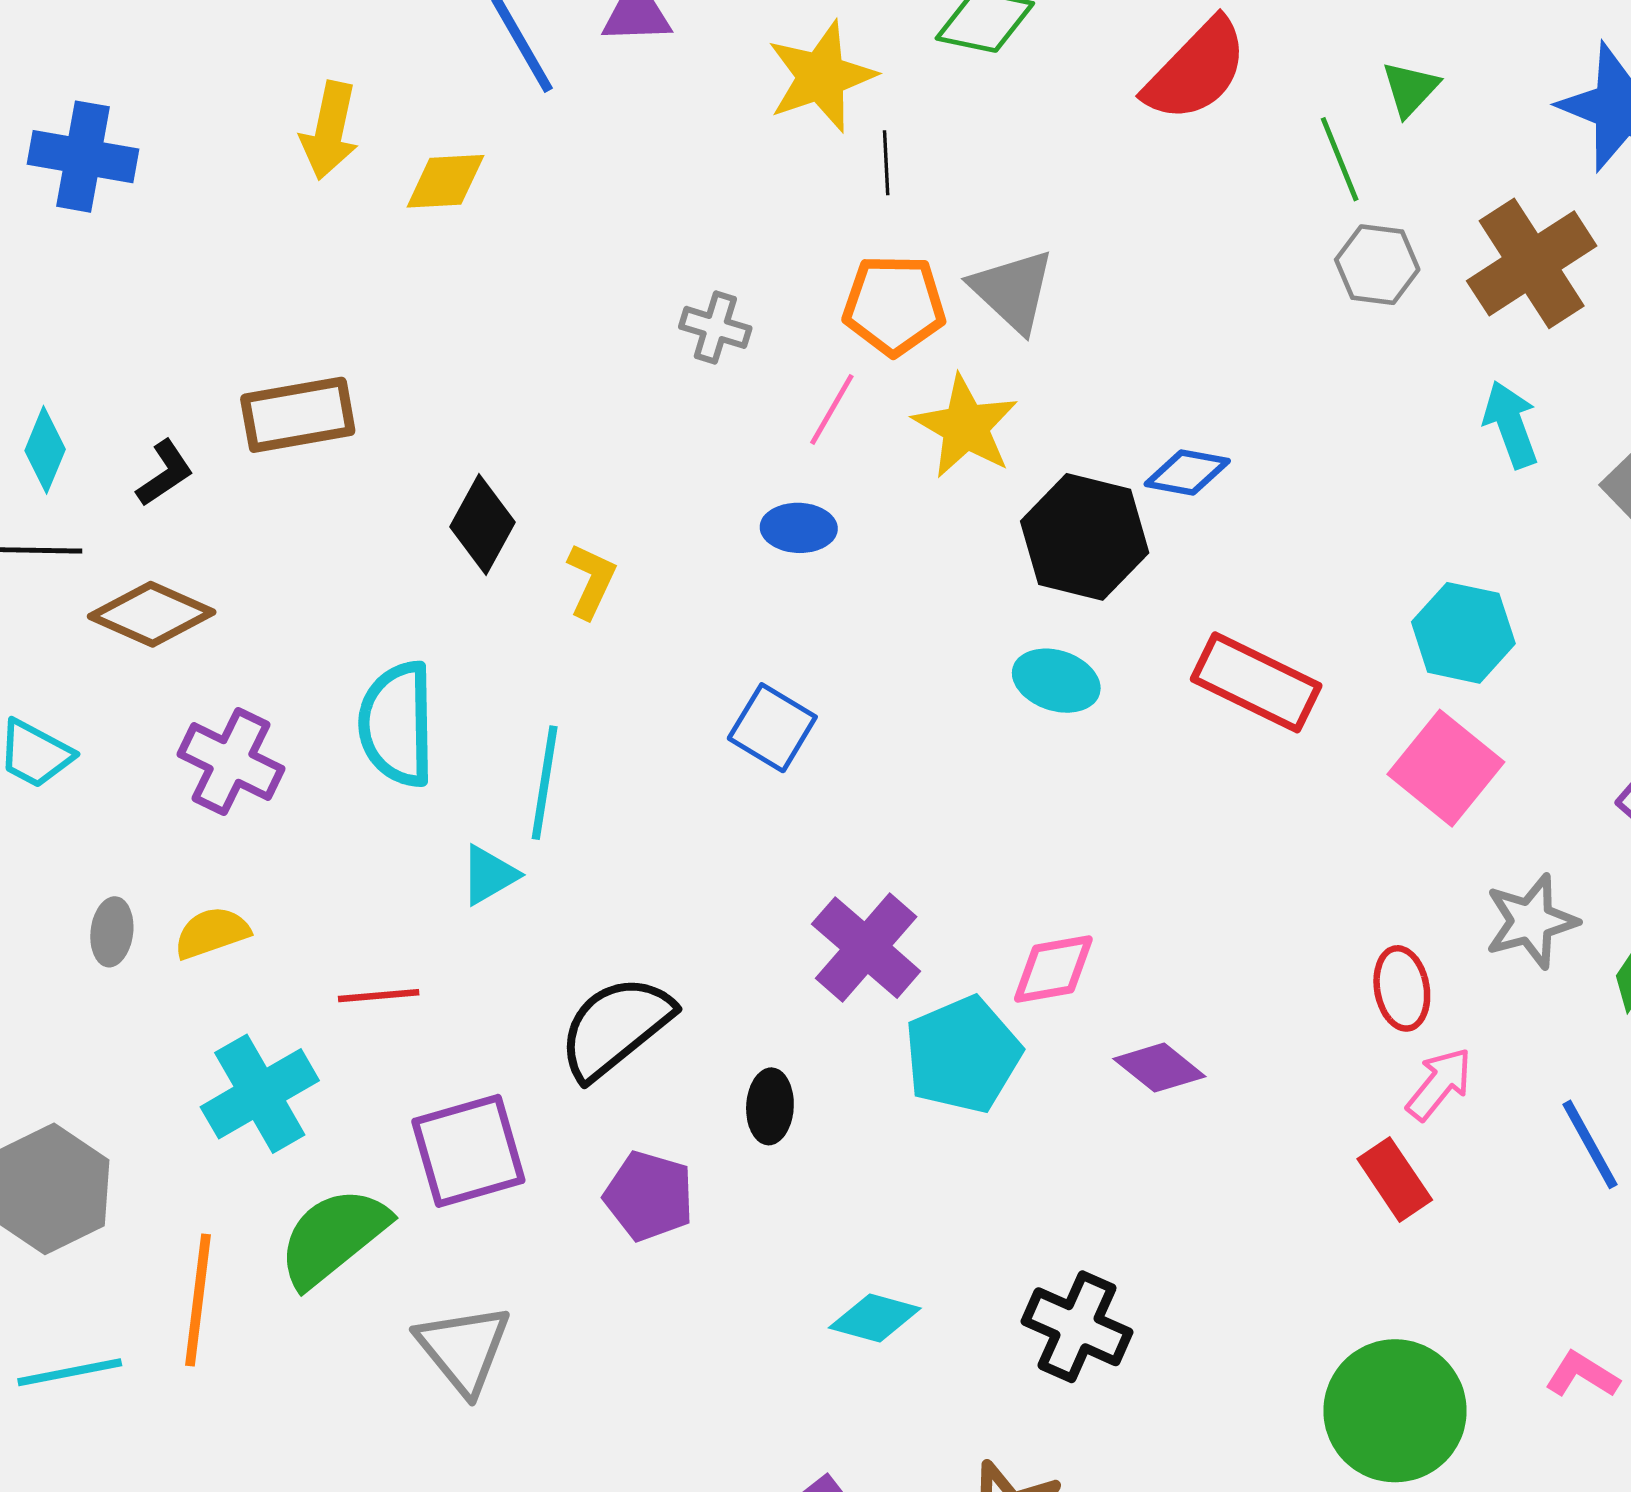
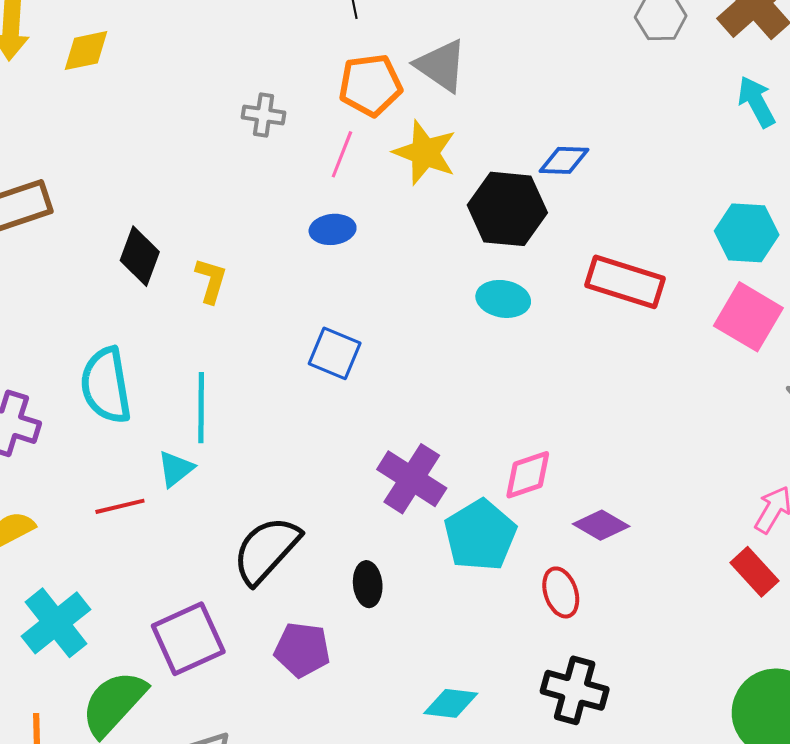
red ellipse: (1402, 988) -> (561, 592), moved
red line: (379, 996) -> (120, 506), moved

